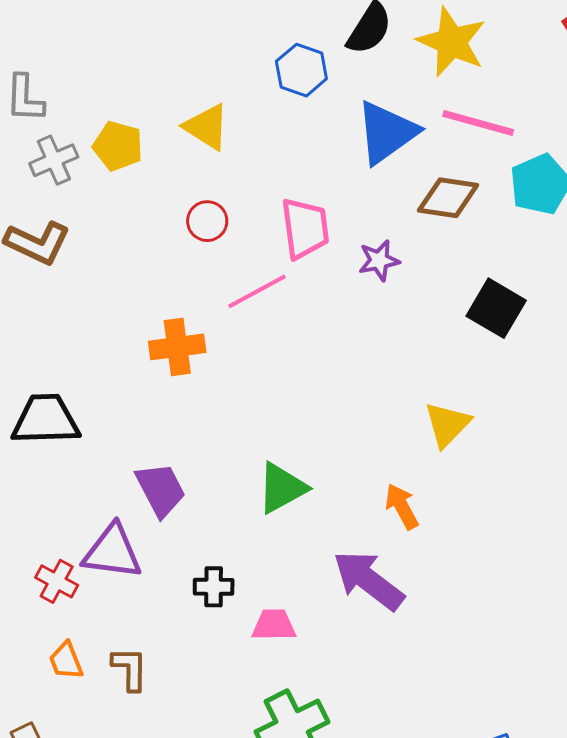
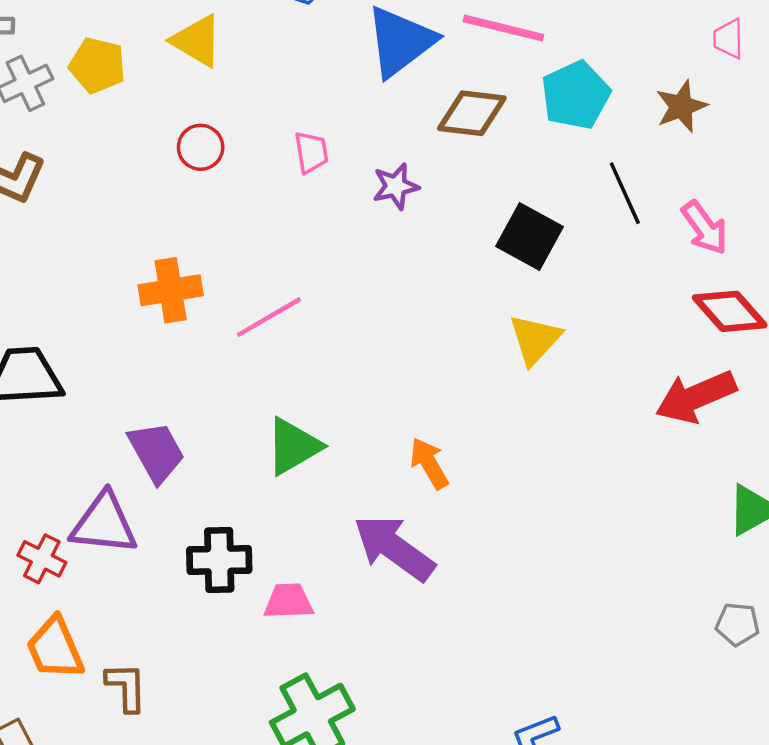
pink trapezoid: (305, 228) -> (311, 152), size x0.6
pink line: (257, 291) -> (269, 317), moved
yellow triangle: (447, 424) -> (535, 339), moved
black cross: (214, 587) -> (219, 560), size x1.4
orange trapezoid: (66, 661) -> (55, 648), size x1.5
brown L-shape: (130, 669) -> (126, 687), moved

